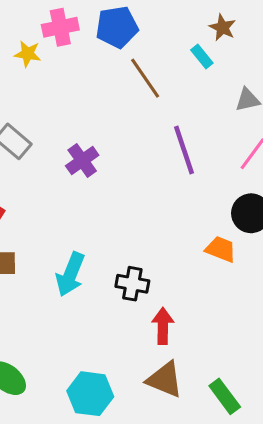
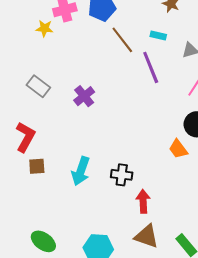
cyan rectangle: (202, 56) -> (158, 36), moved, turned -35
purple line: (184, 150) -> (151, 67), moved
orange trapezoid: (221, 249) -> (178, 149), turned -145

